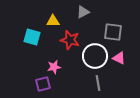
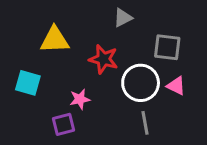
yellow triangle: (53, 21) -> (55, 40), moved, size x1.5
cyan square: (32, 37) -> (28, 83), moved

